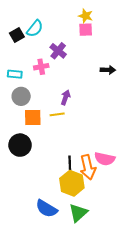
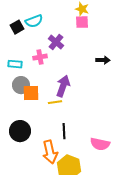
cyan semicircle: (35, 29) -> (34, 21), turned 30
purple arrow: (66, 97) -> (63, 86), size x1.5
orange square: (33, 118) -> (31, 93), moved
black line: (70, 164) -> (64, 131), moved
orange arrow: (88, 167) -> (50, 152), moved

